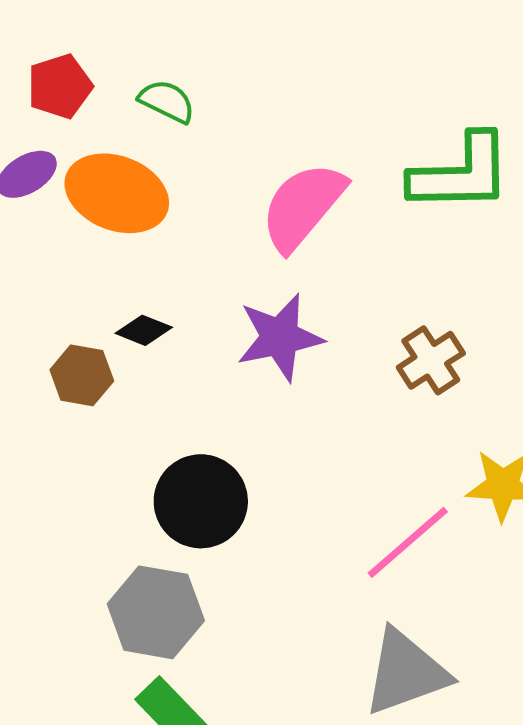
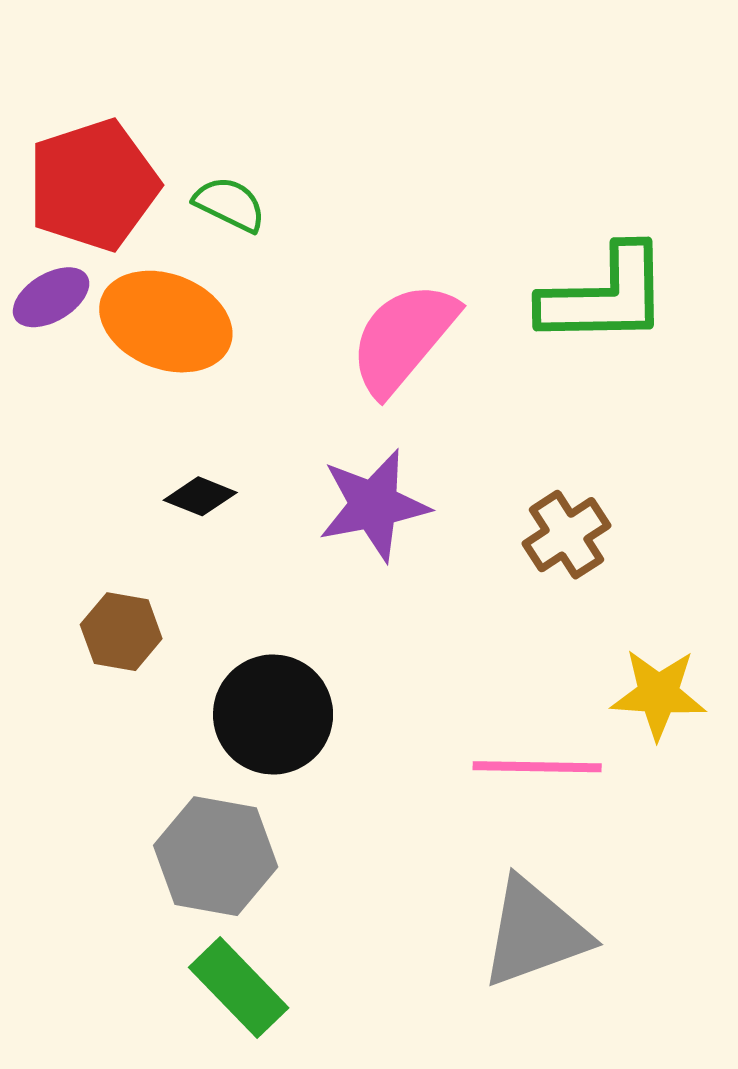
red pentagon: (60, 86) -> (93, 185), size x1.6
brown hexagon: (82, 375) -> (121, 632), moved
pink line: (408, 542) -> (537, 767), turned 42

